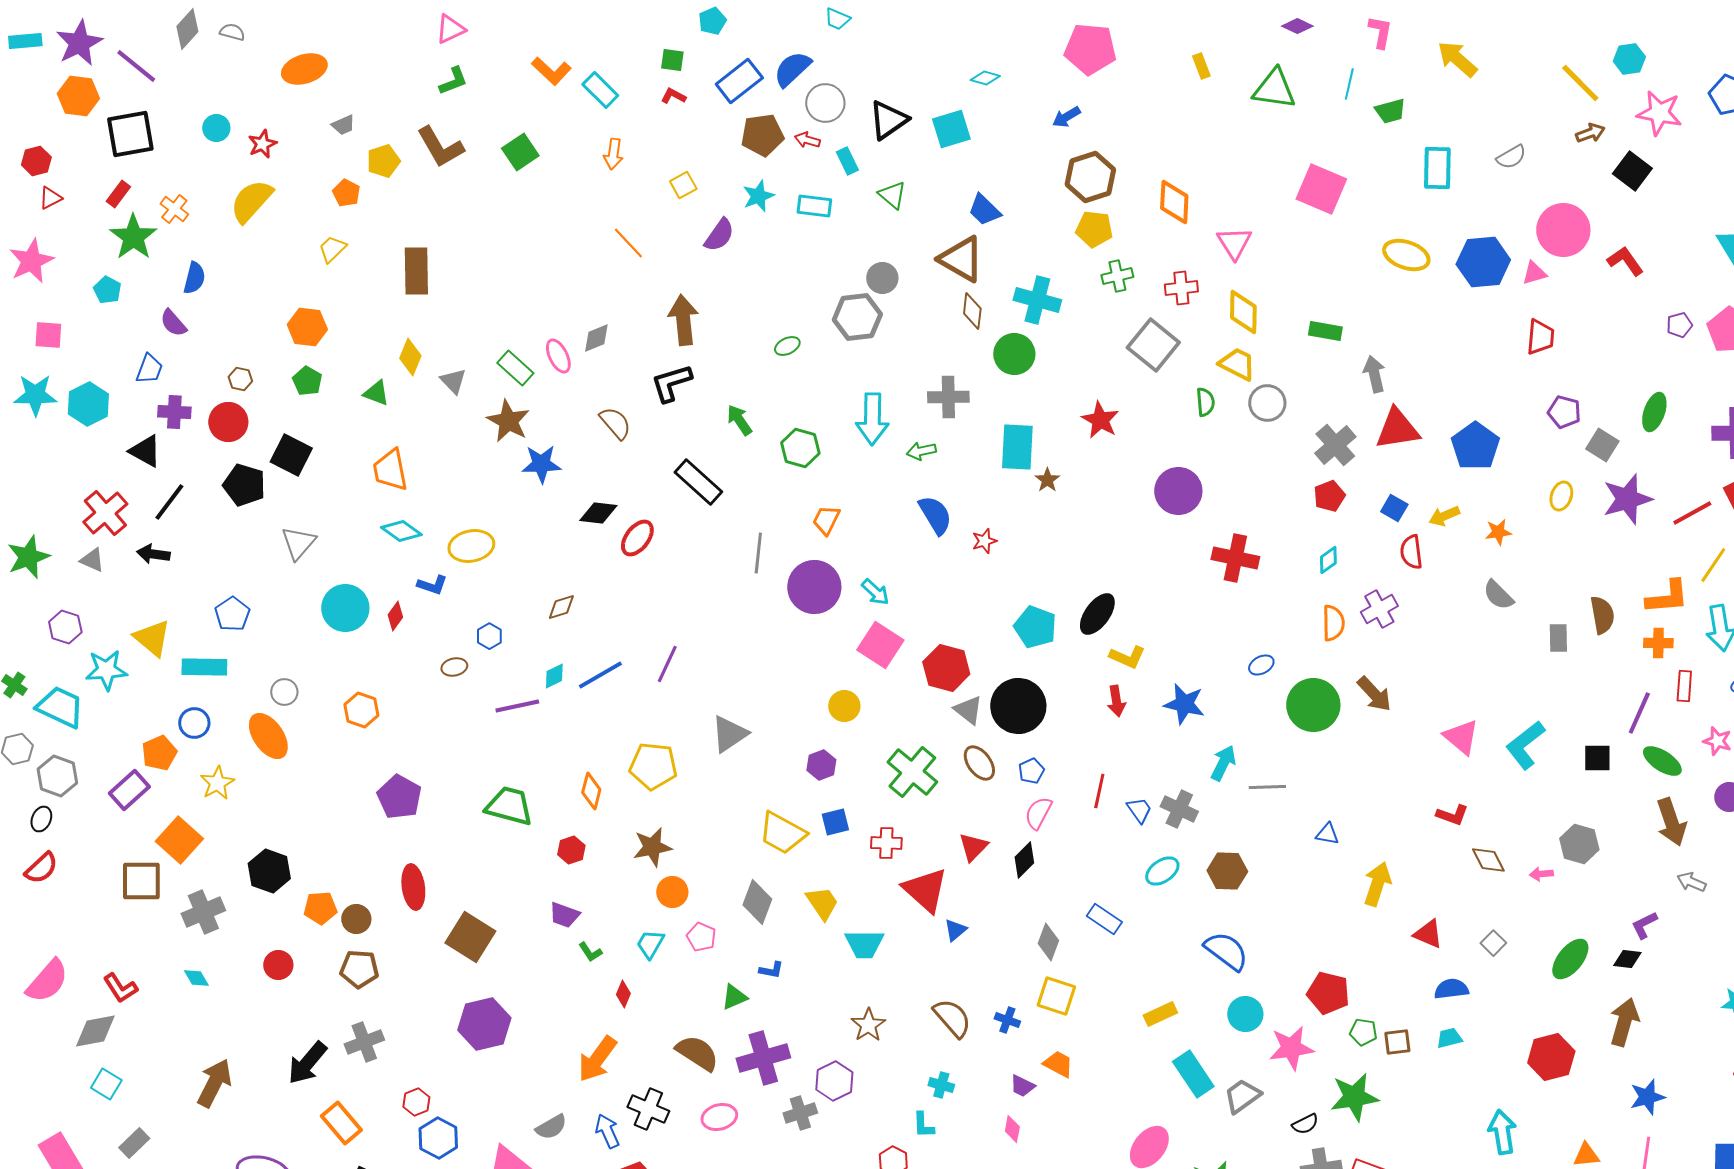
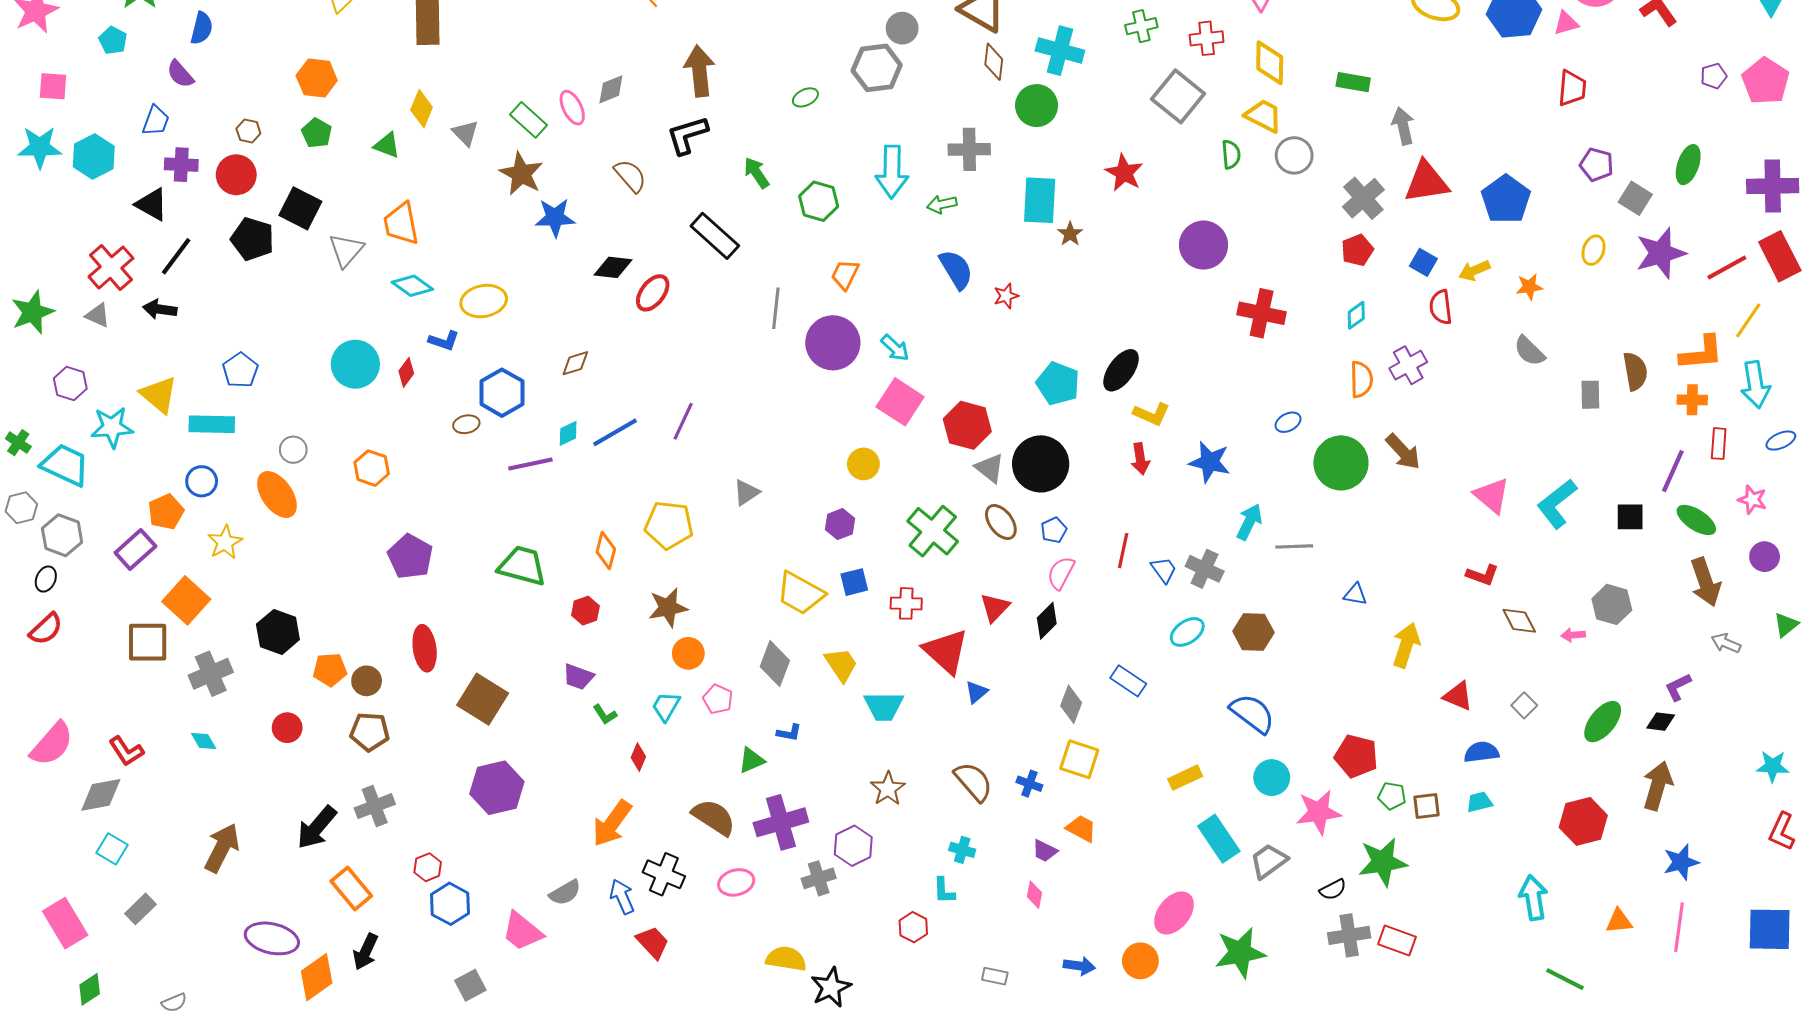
gray triangle: (298, 543) -> (346, 250), moved
blue hexagon: (489, 636) -> (502, 393), size x1.8
gray triangle: (729, 734) -> (746, 492), size x0.7

